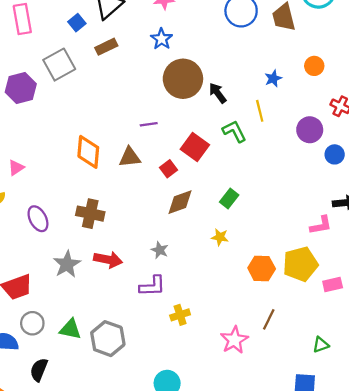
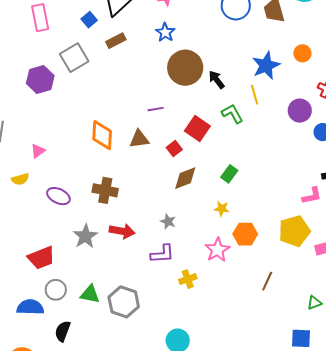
blue star: (273, 78) -> (266, 65), size x1.8
purple ellipse: (38, 219) -> (58, 196), turned -35
orange hexagon: (262, 268) -> (245, 234), moved
pink star: (234, 340) -> (217, 250), moved

